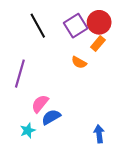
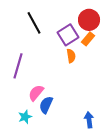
purple square: (76, 26) -> (68, 35), moved
orange semicircle: (79, 62) -> (71, 56), turned -128
blue semicircle: (51, 117) -> (46, 105), turned -36

